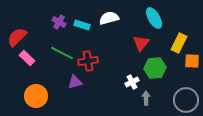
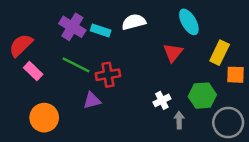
purple cross: (59, 22) -> (72, 27), size x1.5
green hexagon: (155, 68) -> (202, 96), moved

